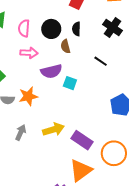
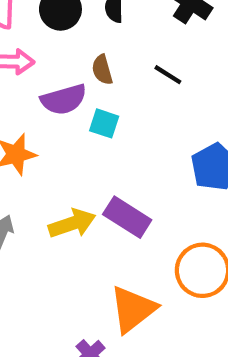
brown semicircle: (65, 46) -> (102, 70), moved
purple rectangle: (82, 140) -> (127, 217), moved

